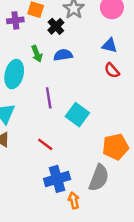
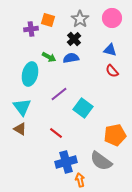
black cross: (56, 26) -> (74, 39), moved
green arrow: (37, 54) -> (49, 57), turned -40
purple line: (49, 98) -> (59, 94), turned 60
gray semicircle: (99, 178) -> (101, 161), turned 105

